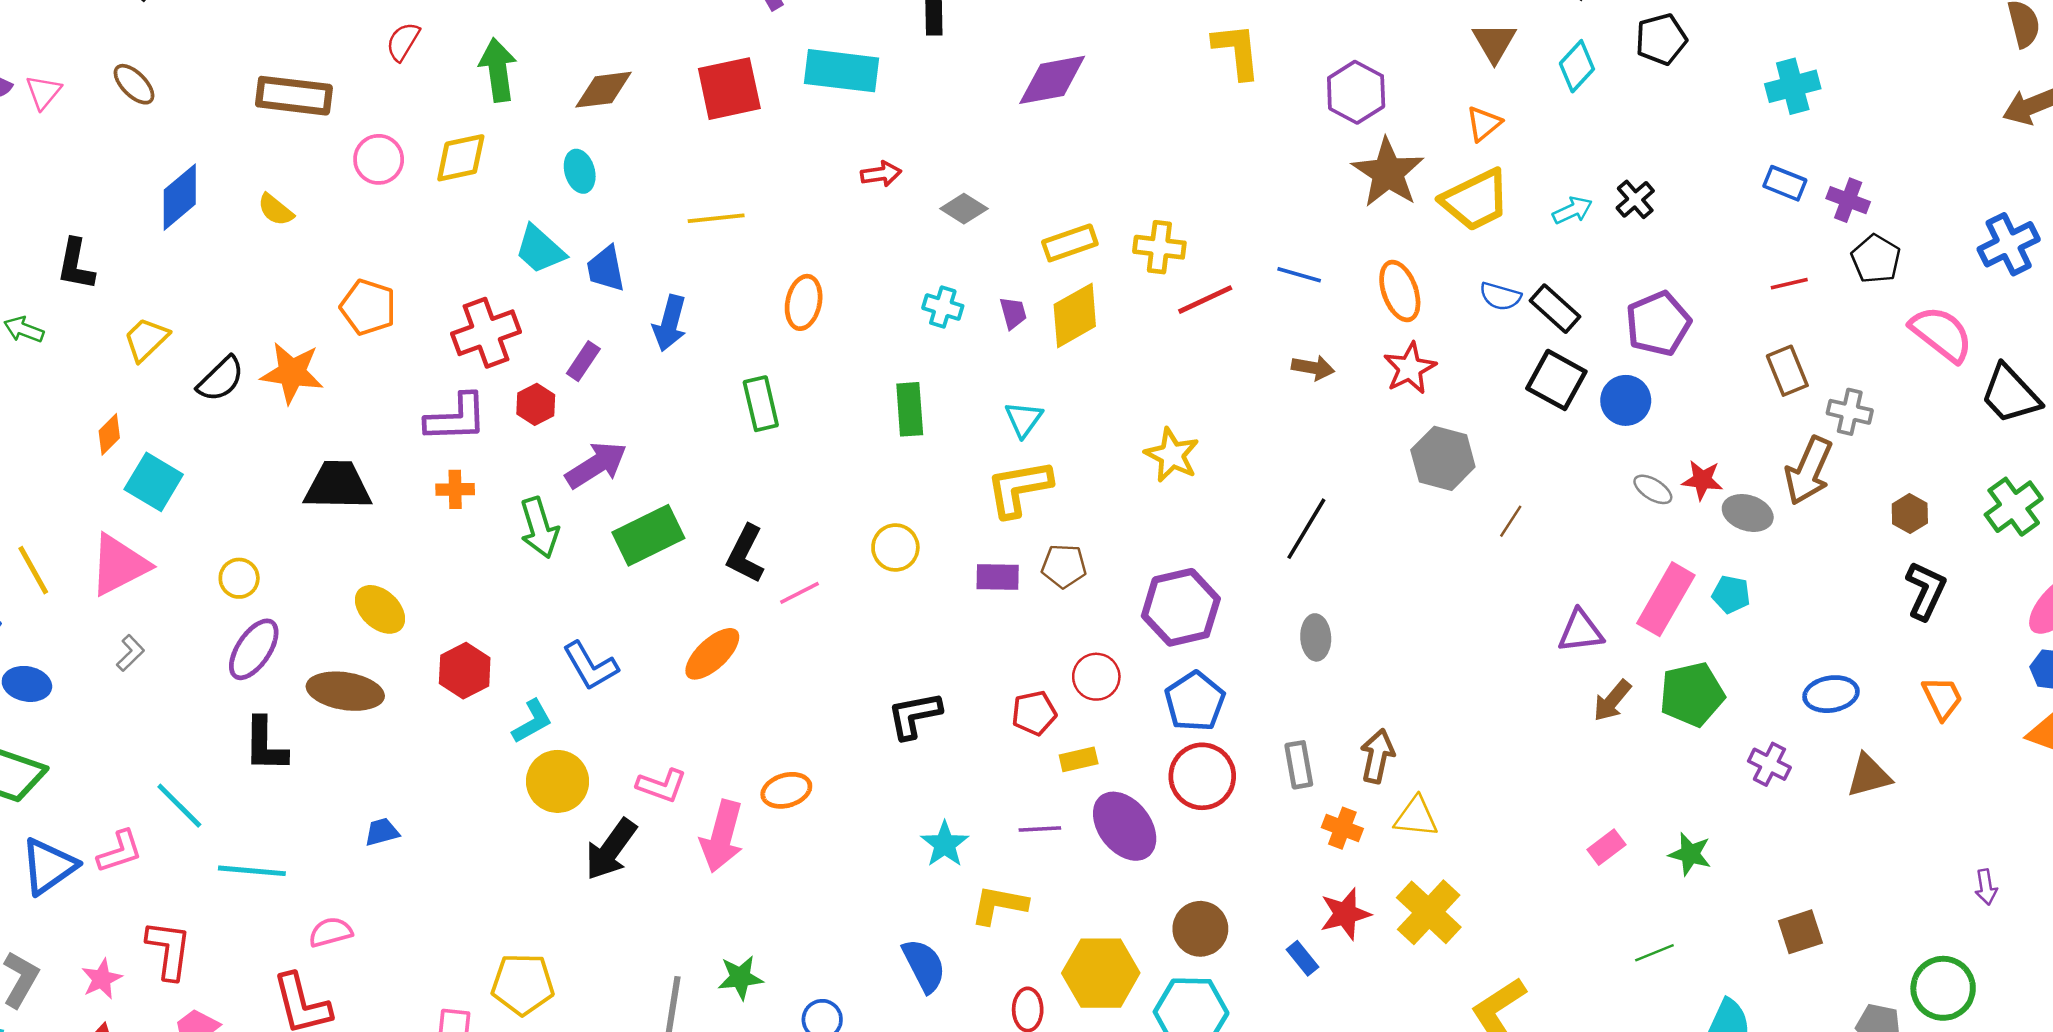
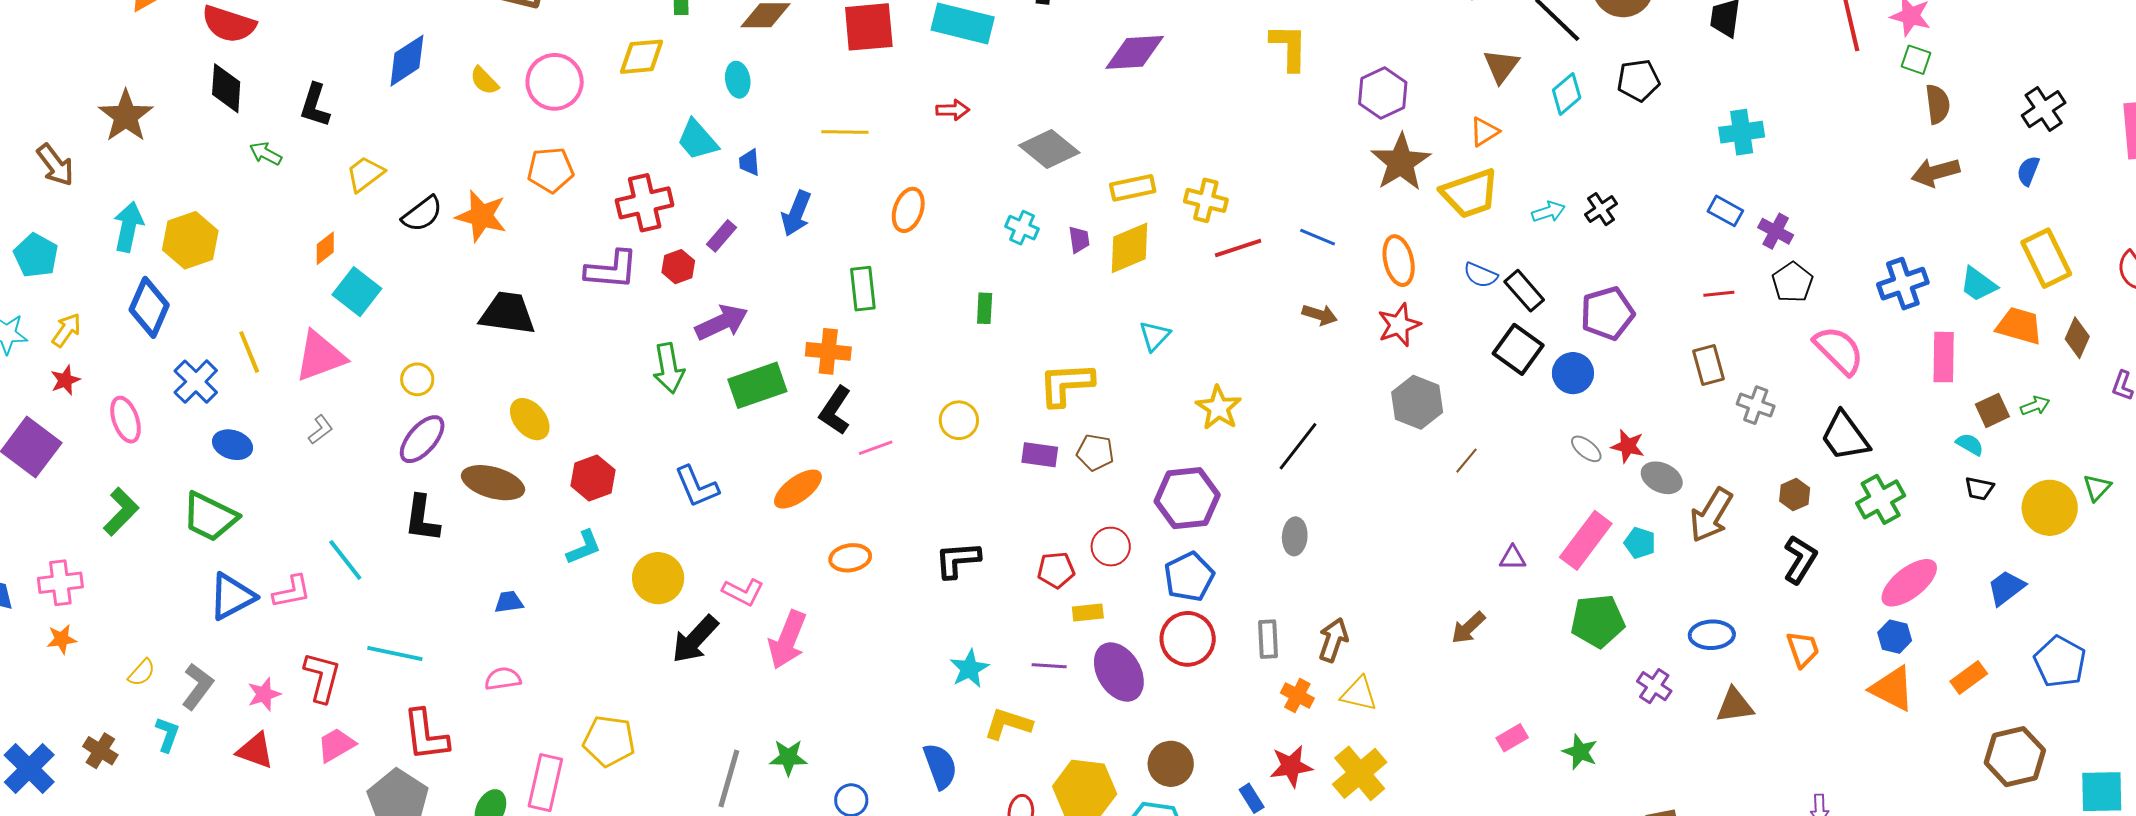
pink circle: (379, 159) -> (555, 82), moved, size x1.4
red arrow: (881, 174) -> (953, 110), moved
gray diamond: (964, 209) -> (1049, 149), size x1.5
blue trapezoid: (606, 269) -> (749, 162), size x0.7
orange pentagon: (368, 307) -> (550, 170), turned -30
black trapezoid: (2010, 394) -> (1845, 436), moved
green rectangle: (910, 409) -> (985, 308), size x0.7
cyan triangle: (1024, 419) -> (1155, 336), moved
yellow star: (1172, 455) -> (1219, 408), moved
brown arrow: (1809, 471) -> (1711, 515), moved
orange cross: (455, 489) -> (828, 351), moved, size x1.4
purple triangle: (1581, 631) -> (1513, 558), size x0.7
brown arrow: (1612, 701) -> (1468, 628), moved
cyan L-shape: (532, 721) -> (584, 547), moved
orange ellipse: (786, 790) -> (850, 558), moved
cyan line: (252, 871) -> (395, 653), moved
pink semicircle: (331, 932) -> (503, 679), moved

